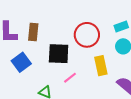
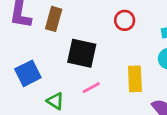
red circle: (87, 35) -> (125, 20), moved, size x0.6
blue square: (21, 62) -> (28, 73), moved

